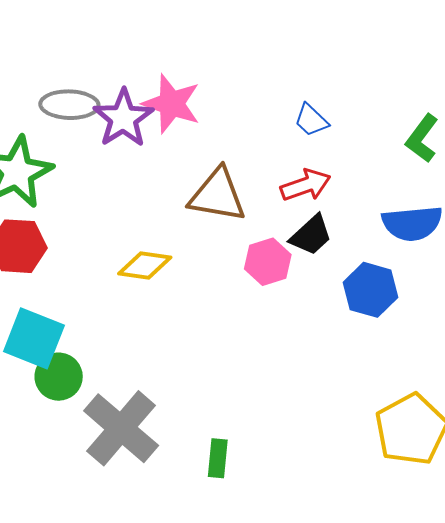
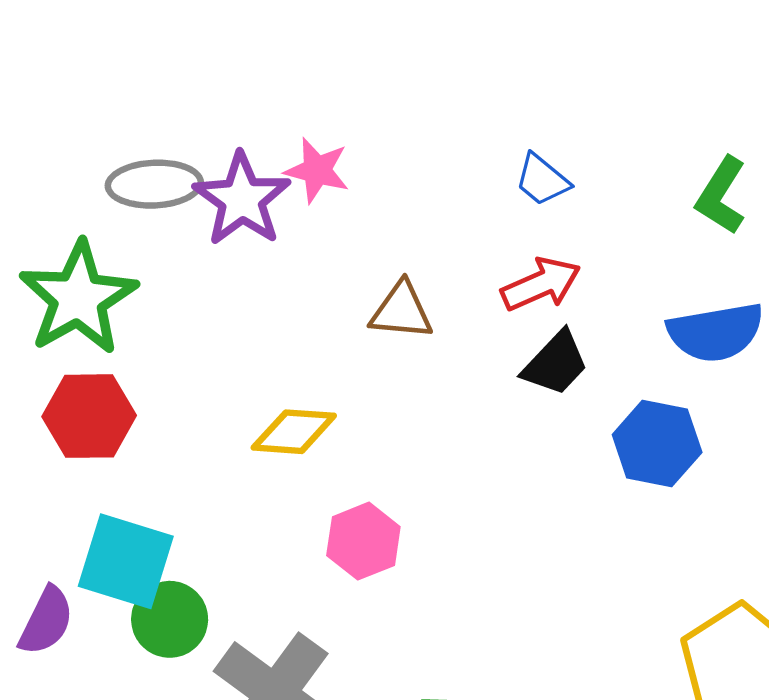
pink star: (171, 104) -> (317, 170), size x0.7
brown triangle: (217, 195) -> (401, 311), size x0.7
pink hexagon: (268, 262) -> (363, 541), moved

